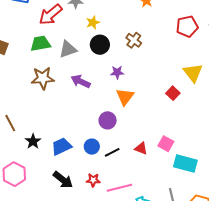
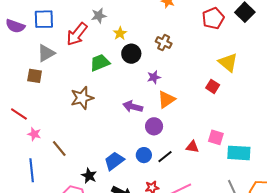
green trapezoid: (40, 43) -> (100, 63), moved
gray triangle: (68, 49) -> (46, 53), moved
purple arrow: (81, 81) -> (133, 107), moved
orange triangle: (125, 97) -> (166, 99), turned 30
black star: (33, 141) -> (89, 176), moved

